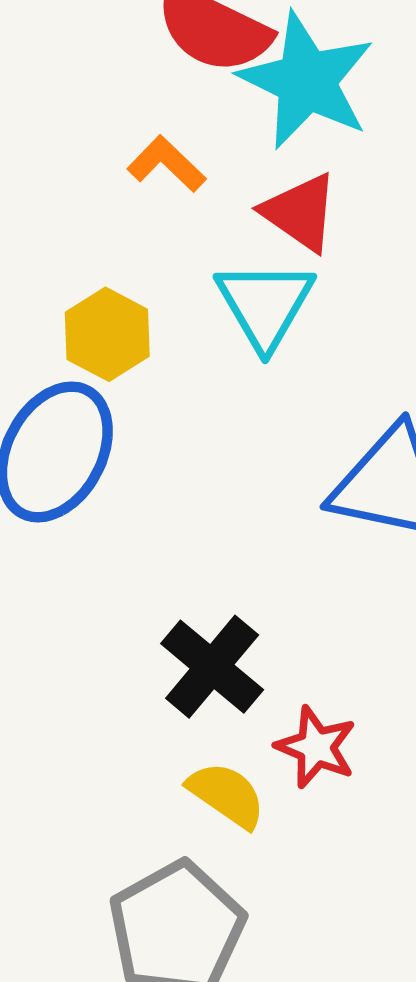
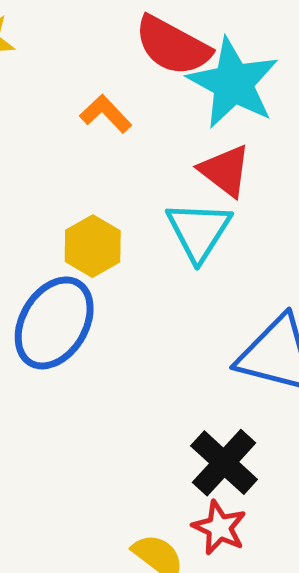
orange L-shape: (166, 164) -> (106, 114), moved
black cross: (212, 667) -> (224, 463), moved

